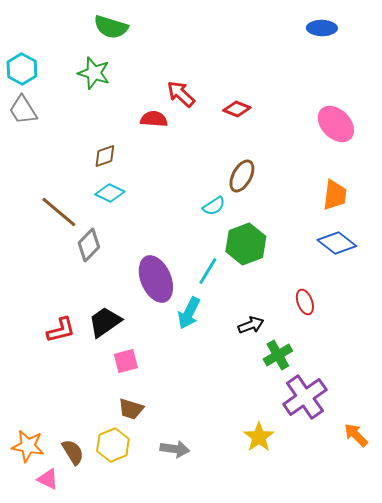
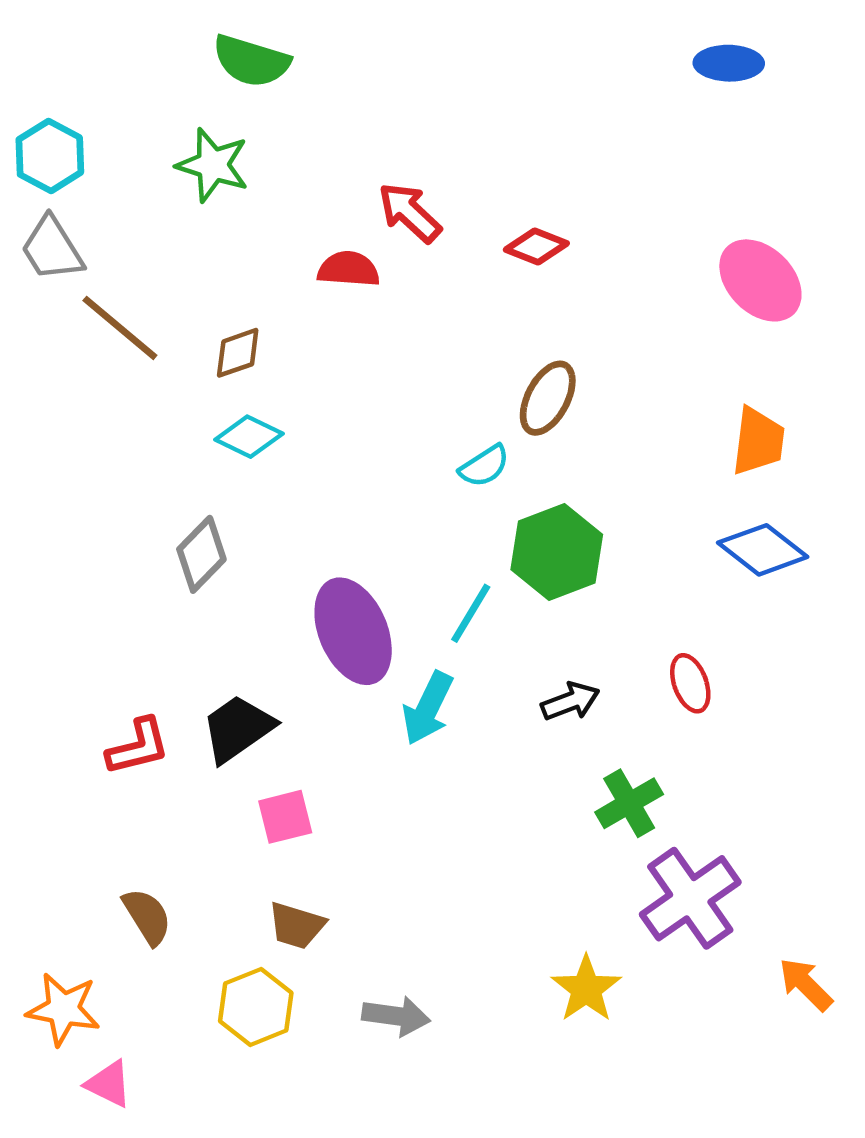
brown line: (59, 212) -> (120, 328), moved
black arrow: (251, 325) -> (570, 701), moved
brown semicircle: (73, 452) -> (147, 916), moved

